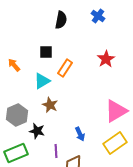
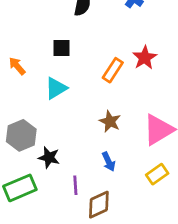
orange rectangle: (65, 68) -> (113, 70), moved
brown star: (50, 105) -> (110, 121), moved
yellow rectangle: (115, 143) -> (157, 174), size x0.7

